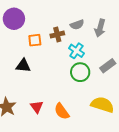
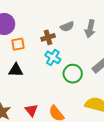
orange square: (35, 40) -> (18, 44), moved
cyan cross: (76, 51) -> (53, 57), moved

